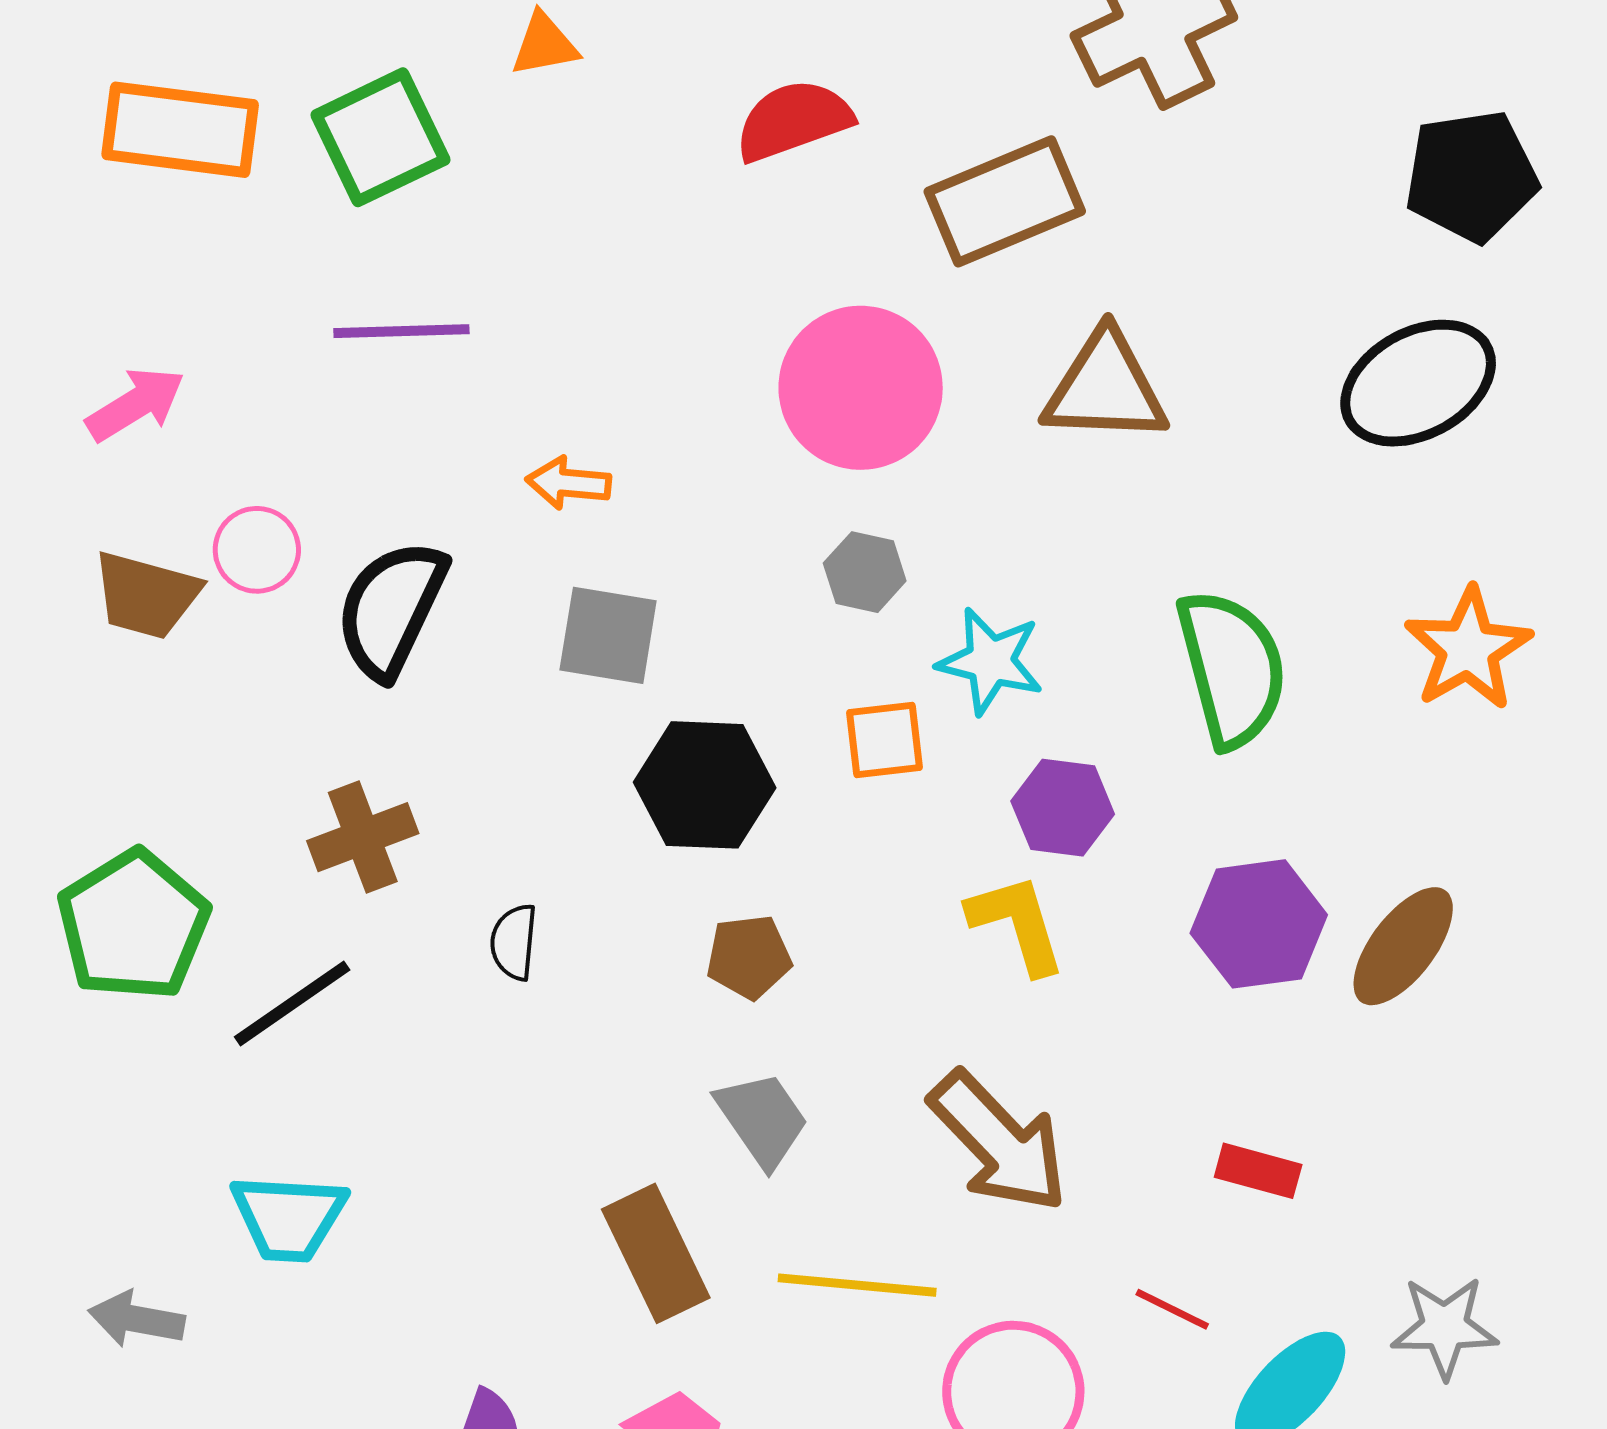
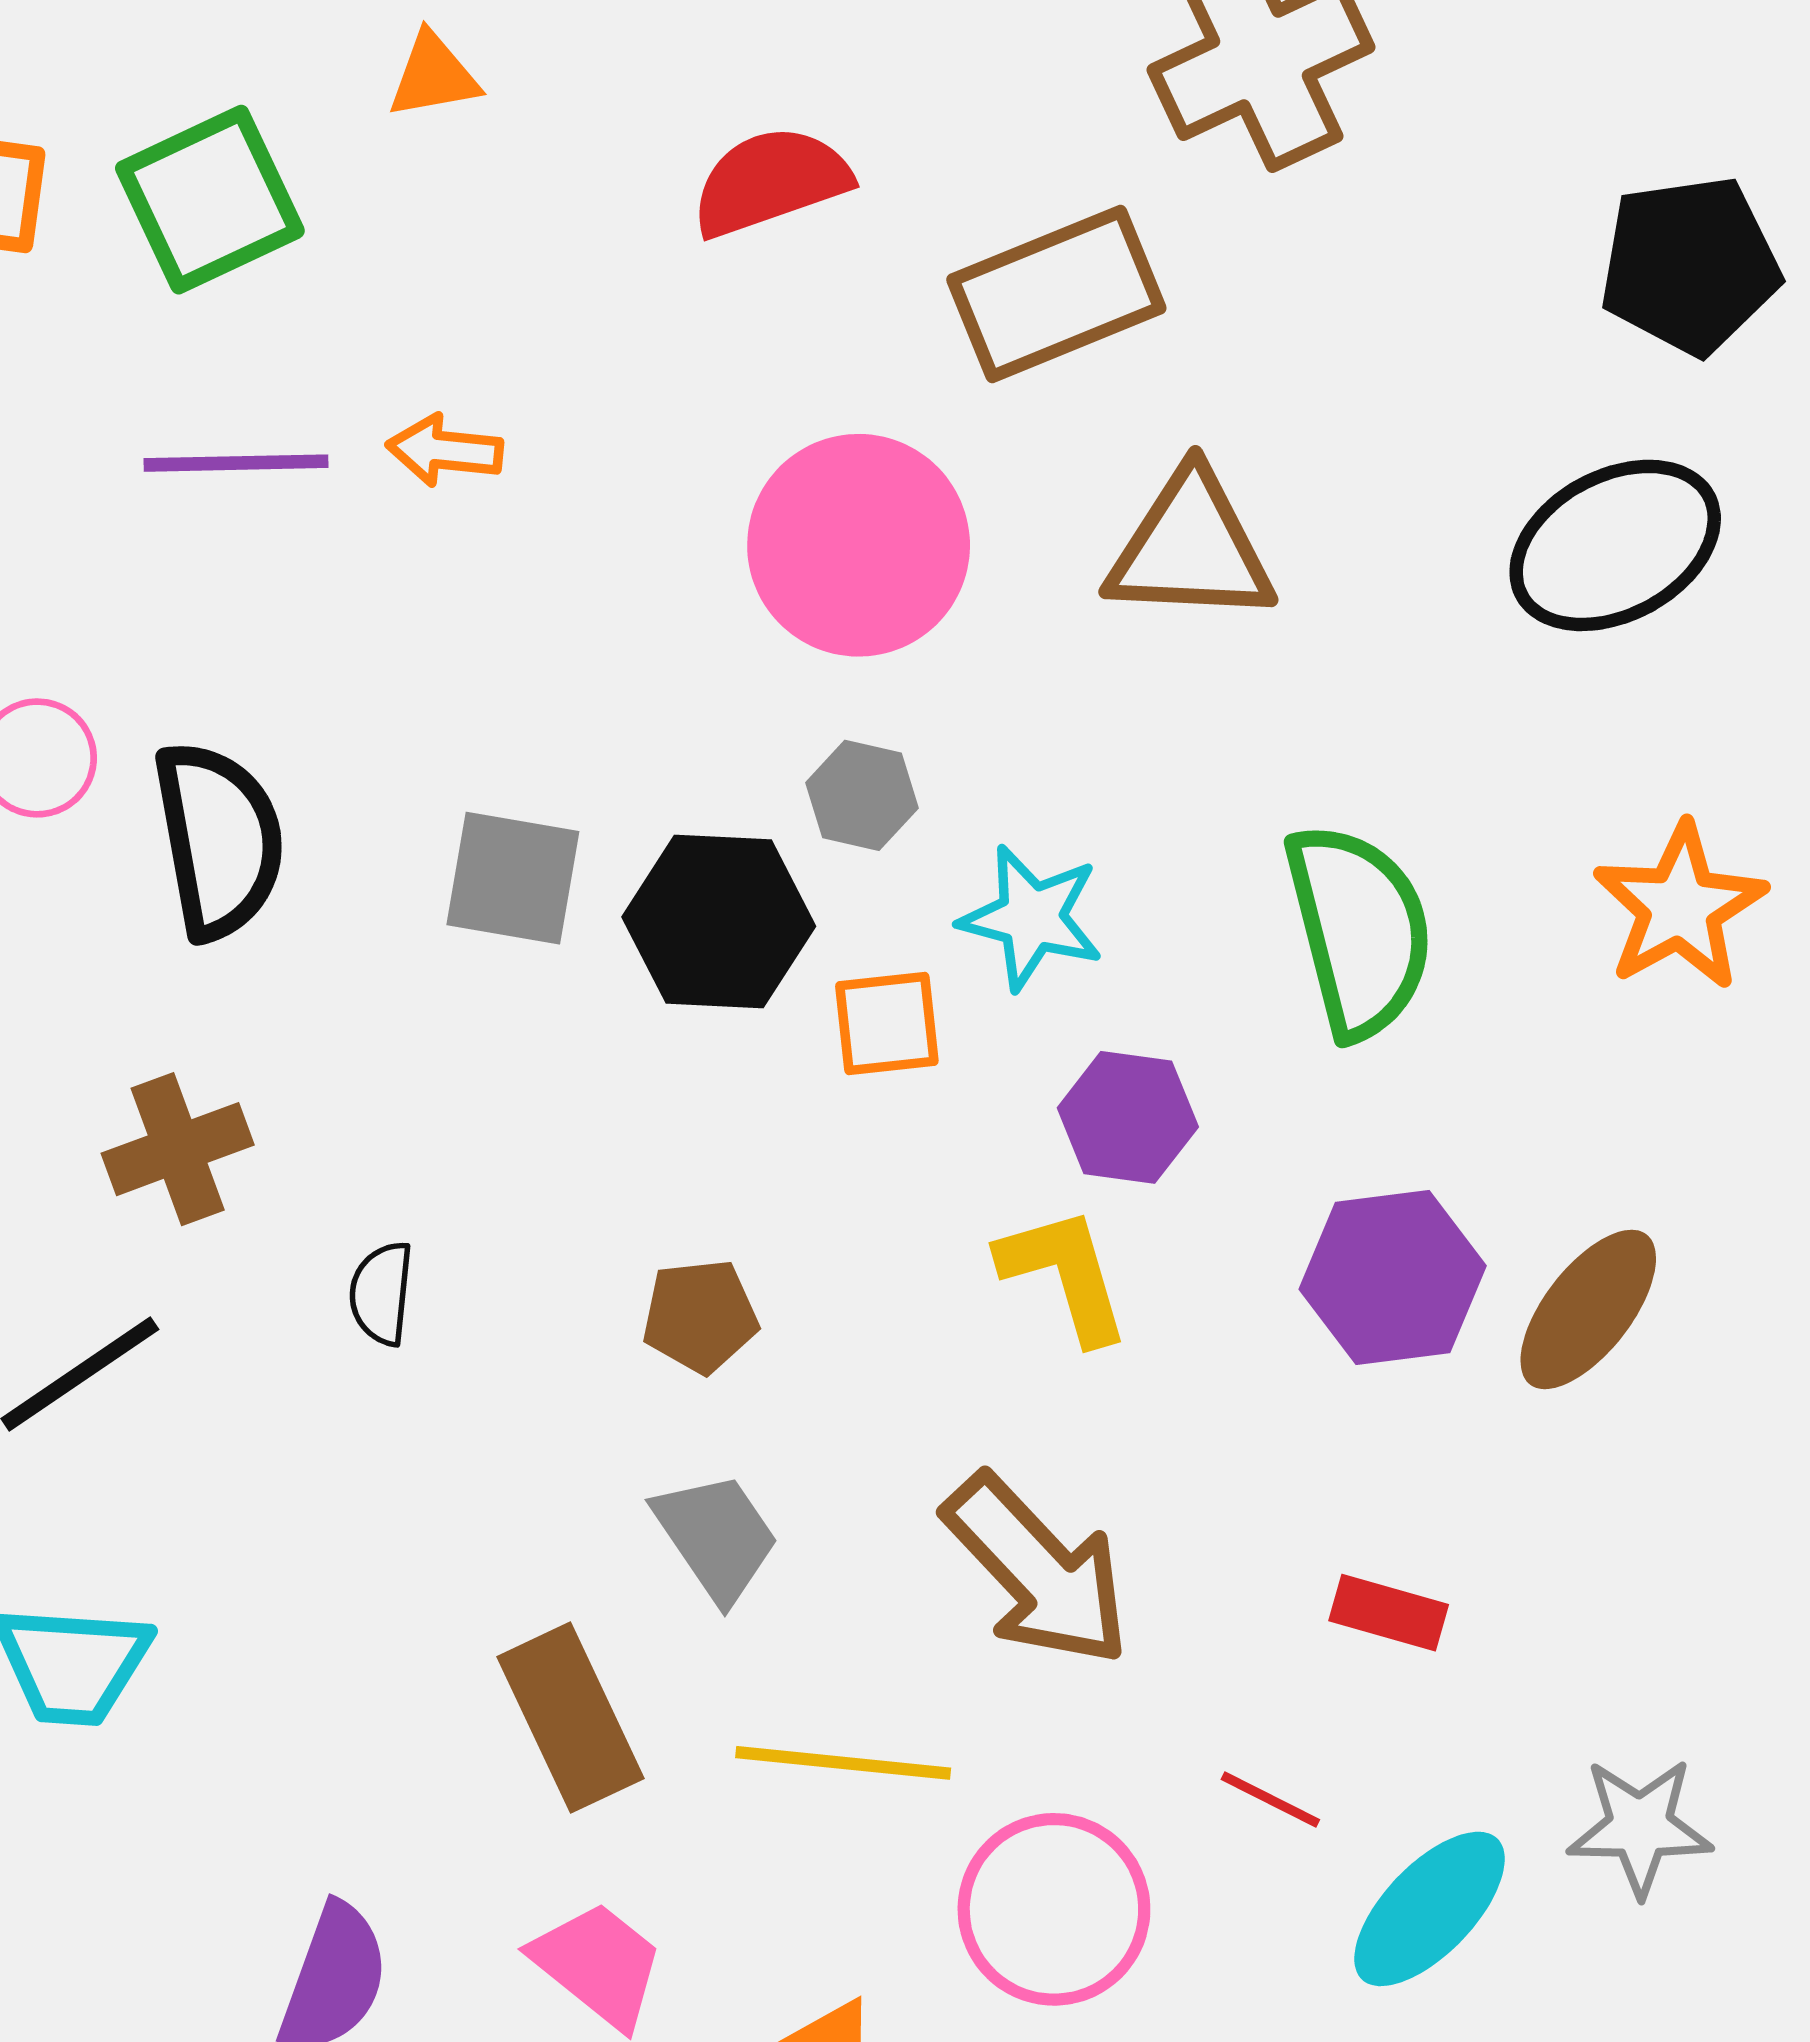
orange arrow: (568, 483) -> (445, 450), moved
black semicircle: (391, 609) -> (219, 840), turned 144
black hexagon: (705, 785) -> (719, 922), moved

